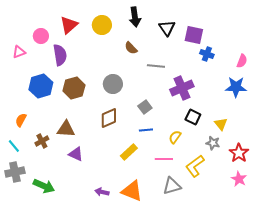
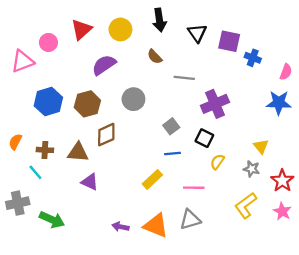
pink triangle: (19, 52) -> (22, 61), size x1.5
blue cross: (207, 54) -> (253, 58), moved
purple semicircle: (60, 55) -> (104, 65), moved, turned -115
black square: (193, 117) -> (204, 138), moved
brown diamond: (109, 118) -> (106, 135), moved
orange semicircle: (21, 120) -> (15, 142), moved
yellow semicircle: (175, 137) -> (217, 162), moved
brown cross: (42, 141) -> (45, 150), moved, turned 32
cyan line: (14, 146) -> (35, 172), moved
yellow L-shape: (195, 166) -> (246, 205), moved
gray triangle: (172, 186) -> (190, 220), moved

